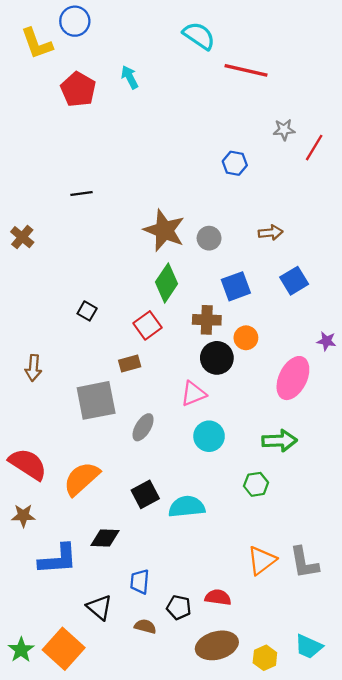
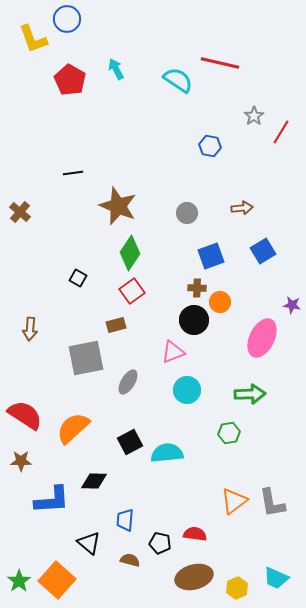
cyan semicircle: (199, 36) -> (178, 80), moved
gray star: (284, 130) -> (254, 116), turned -30
brown star: (164, 230) -> (118, 206), moved
green diamond: (167, 283) -> (130, 253), moved
brown cross: (207, 320) -> (197, 288), moved, size x0.7

